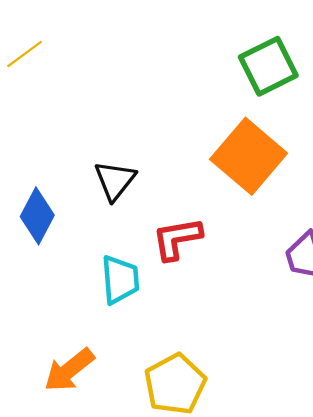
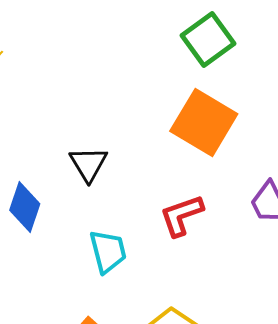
red L-shape: (177, 239) -> (182, 215), moved

